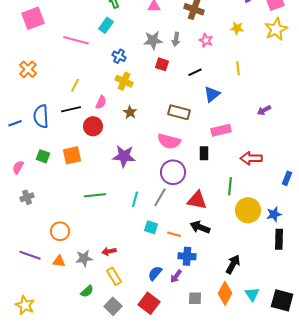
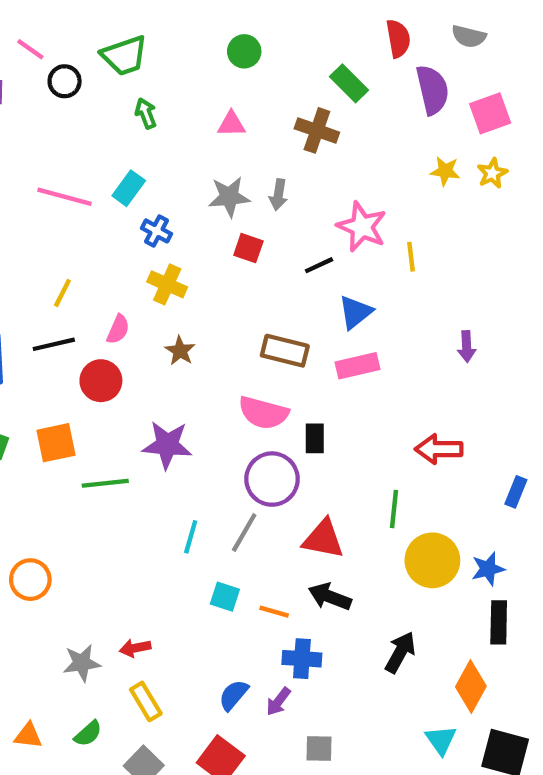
cyan rectangle: (106, 25) -> (129, 188), moved
yellow star: (237, 28) -> (445, 171), moved
yellow star: (276, 29) -> (492, 173), size x0.6
pink star: (206, 40) -> (362, 227), moved, size x1.6
purple arrow: (264, 110) -> (467, 346), turned -64
pink rectangle: (221, 130) -> (358, 366), moved
black rectangle: (204, 153) -> (315, 438), moved
green line: (95, 195) -> (105, 483), moved
orange circle: (60, 231) -> (30, 580), moved
orange triangle: (59, 261) -> (28, 736), moved
black arrow: (233, 264) -> (400, 652), moved
orange diamond: (225, 293) -> (471, 686), moved

